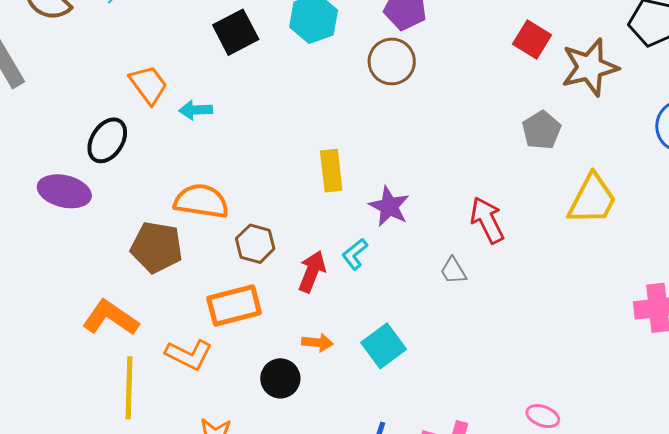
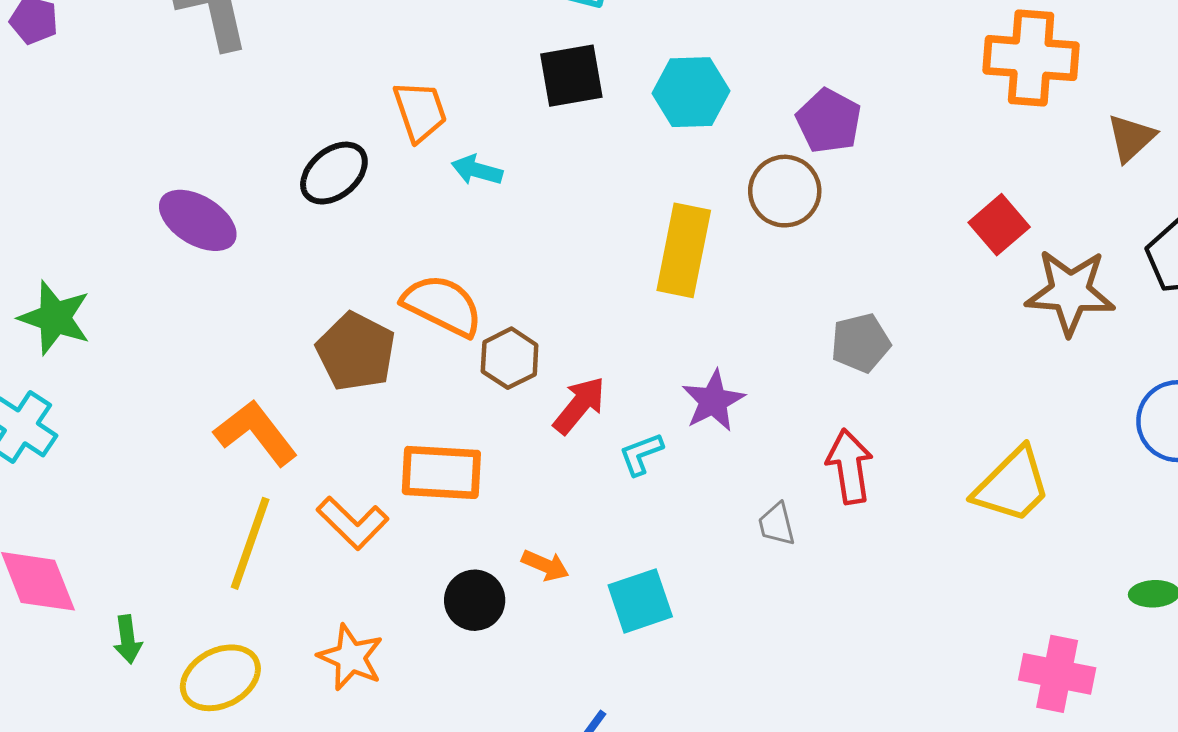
gray pentagon: (541, 130) -> (861, 343), moved
yellow rectangle: (331, 171) -> (684, 250), moved, size x1.4
purple ellipse: (64, 191) -> (198, 220), moved
brown hexagon: (255, 244) -> (510, 358), moved
red arrow: (312, 272) -> (579, 405), moved

